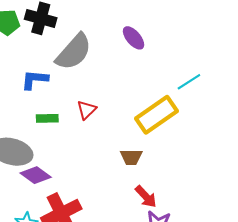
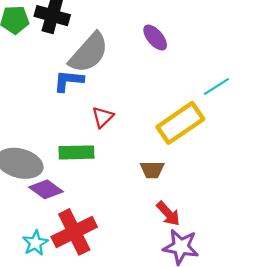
blue L-shape: (35, 80) -> (68, 81), moved
green rectangle: (47, 118) -> (76, 152), moved, size x1.4

